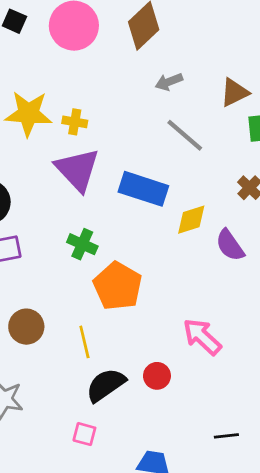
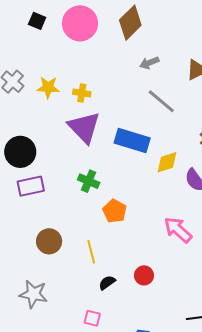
yellow star: (28, 114) -> (48, 87), size x0.7
orange pentagon: (118, 286) -> (115, 211), size x0.7
pink arrow: (202, 337) -> (178, 230), moved
black semicircle: (106, 385) -> (107, 283), size x0.6

